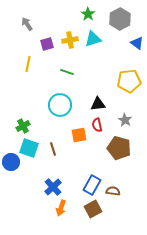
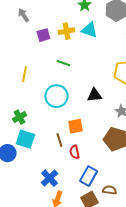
cyan triangle: (93, 39) -> (89, 30), turned 36
yellow line: (28, 64) -> (24, 74), moved
red semicircle: (97, 125) -> (74, 152), moved
brown line: (53, 149) -> (59, 140), moved
brown semicircle: (113, 191) -> (109, 190), moved

